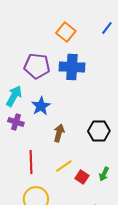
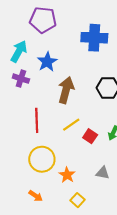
blue cross: (72, 67) -> (94, 38), moved
brown arrow: (59, 133) -> (66, 90), size x1.4

